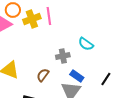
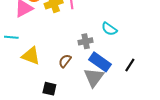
blue rectangle: (77, 76) -> (100, 62), size x1.5

